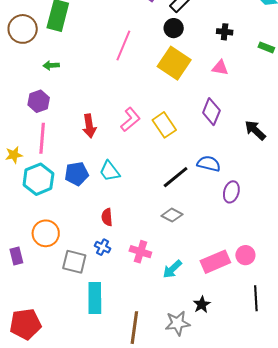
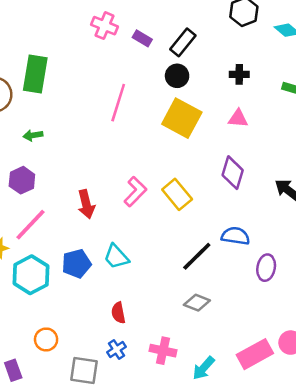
pink line: (42, 138) -> (31, 225), turned 44
orange circle: (46, 233) -> (46, 339), size x0.7
blue cross: (103, 247) -> (117, 350), turned 35

